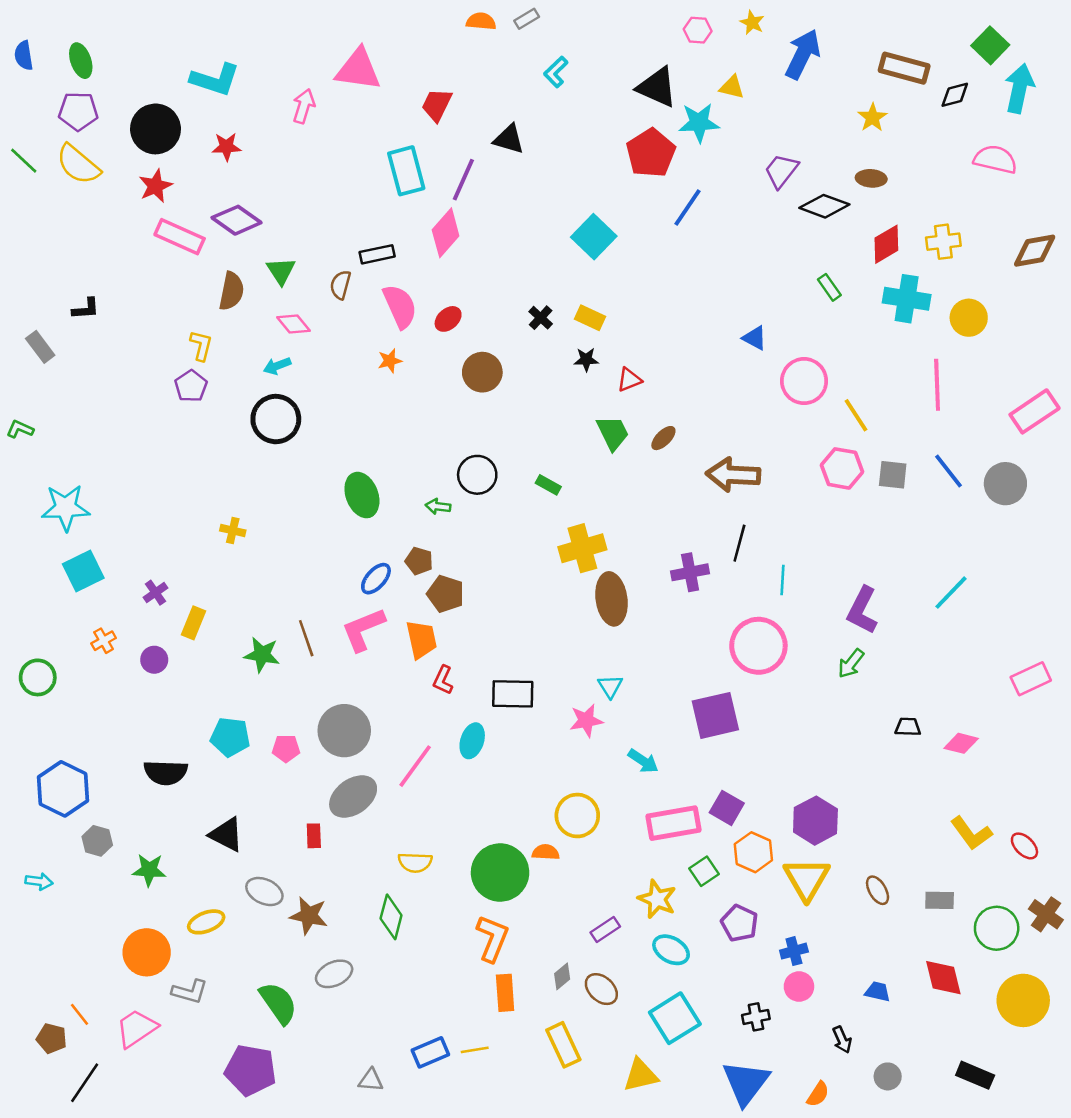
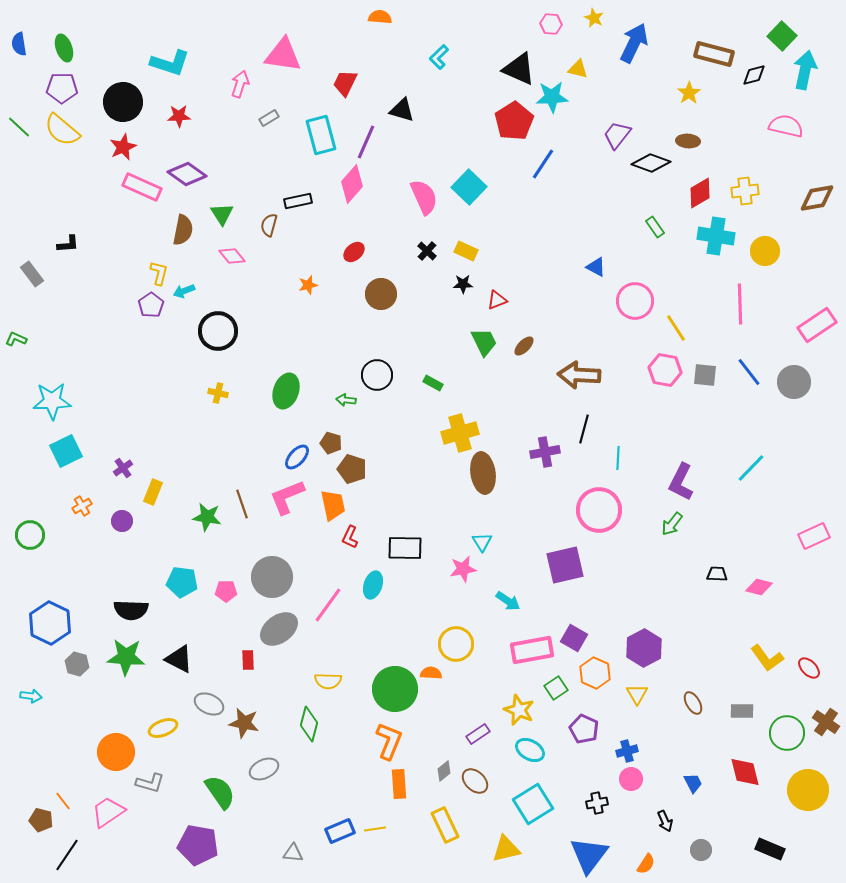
gray rectangle: (527, 19) -> (269, 118), moved
pink semicircle: (400, 306) -> (424, 197), moved
cyan arrow: (277, 366) -> (184, 291), moved
green ellipse: (362, 495) -> (286, 391), turned 40
yellow cross: (233, 530) -> (218, 393), moved
green star: (149, 870) -> (126, 657), moved, size x1.4
yellow triangle: (807, 879) -> (637, 694), size x0.6
blue trapezoid: (878, 992) -> (693, 783), turned 50

